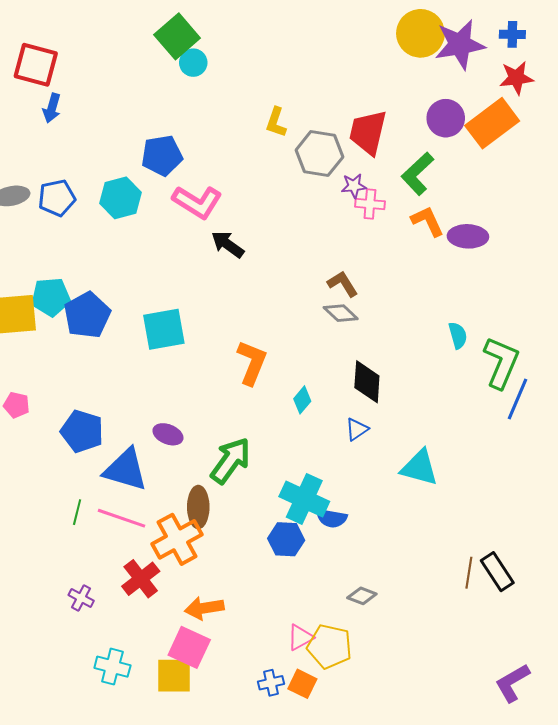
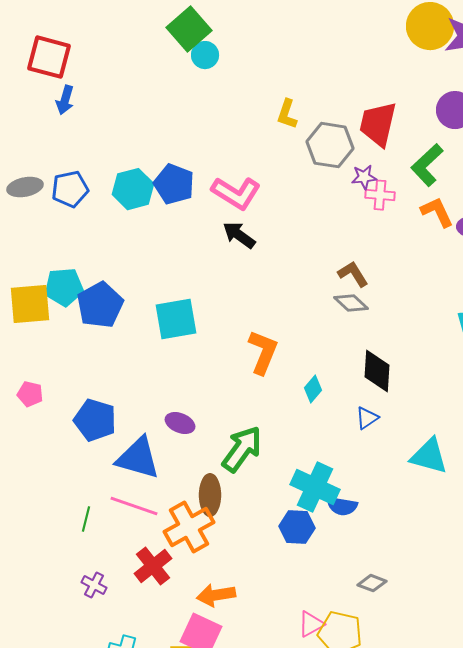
blue pentagon: (162, 156) -> (174, 184), moved, turned 30
pink L-shape: (197, 202) -> (236, 193), moved
green line: (77, 512) -> (86, 519), moved

